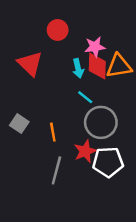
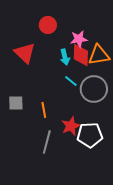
gray circle: (101, 122) -> (94, 89), moved
gray square: (19, 124) -> (16, 103), turned -35

